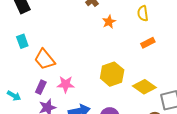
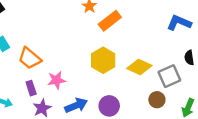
orange rectangle: (148, 43) -> (110, 21), moved, size x1.5
purple rectangle: (41, 87) -> (31, 88), turned -32

